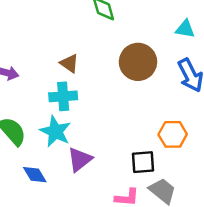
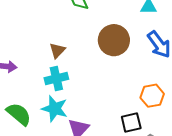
brown triangle: (69, 63) -> (57, 50), turned 48

